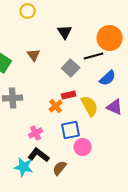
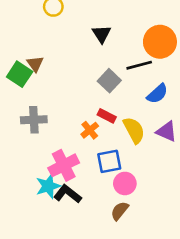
brown triangle: (34, 55) -> (35, 64), moved
red rectangle: (69, 95) -> (107, 116), turned 40
pink cross: (36, 133) -> (64, 165), size x1.6
cyan star: (24, 167) -> (48, 186), moved, turned -30
brown semicircle: (60, 168) -> (120, 211), moved

